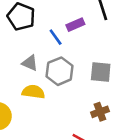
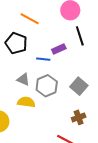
blue line: (56, 37) -> (43, 59), turned -48
gray square: (101, 72) -> (79, 86), turned 36

